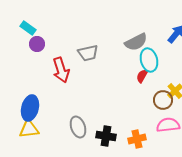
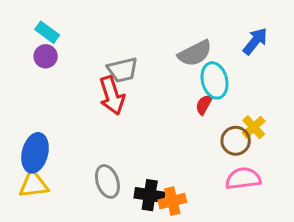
cyan rectangle: (28, 28) -> (47, 32), moved
red arrow: (61, 70) -> (112, 96), moved
orange cross: (137, 139) -> (172, 201), moved

